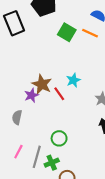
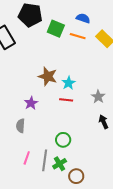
green square: (67, 32) -> (56, 29), moved
brown star: (42, 84) -> (48, 76), moved
red line: (59, 94) -> (66, 100), moved, turned -40

